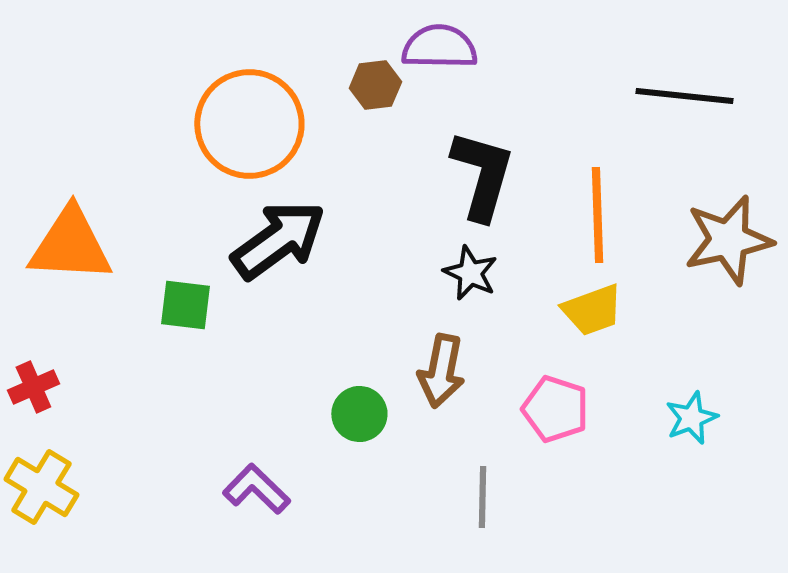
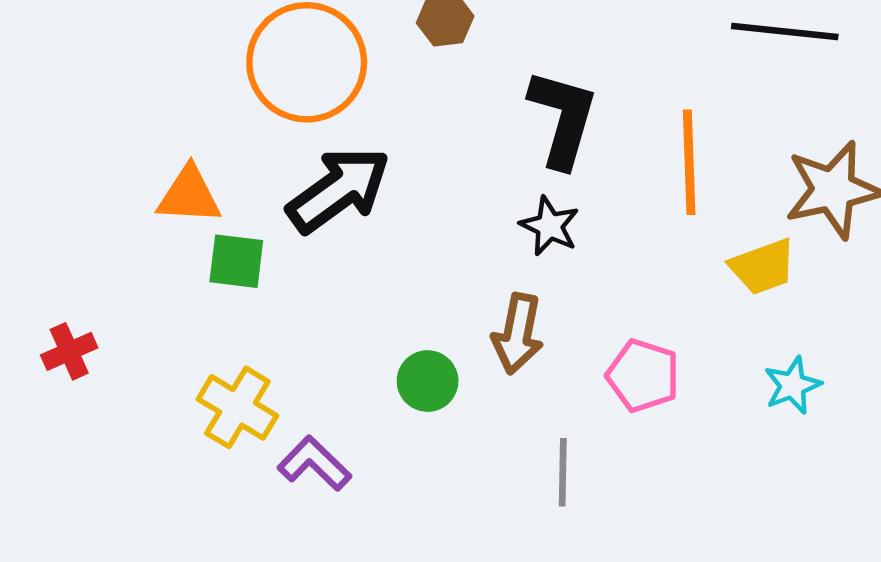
orange triangle: (70, 245) -> (189, 195), moved, size x0.7
yellow trapezoid: (592, 310) -> (763, 267), moved
yellow cross: (41, 487) -> (237, 407), moved

